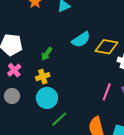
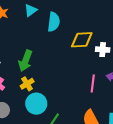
cyan semicircle: (81, 40) -> (54, 22), moved, turned -36
green arrow: (47, 54) -> (25, 61), size x1.5

